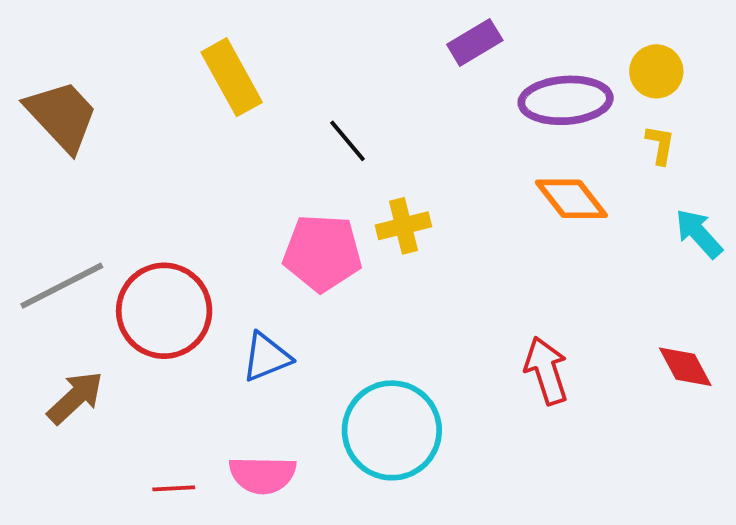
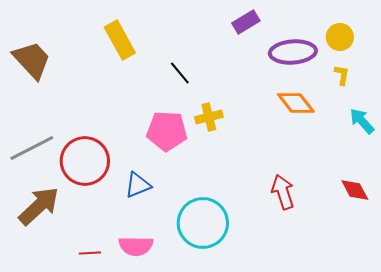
brown arrow: (75, 398) -> (39, 206), size x1.4

